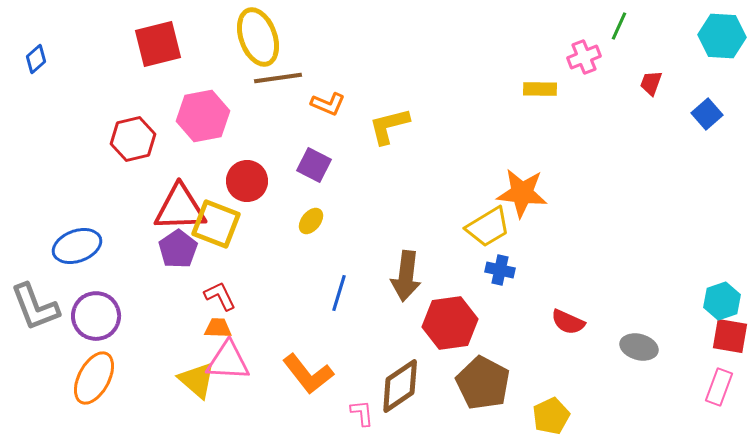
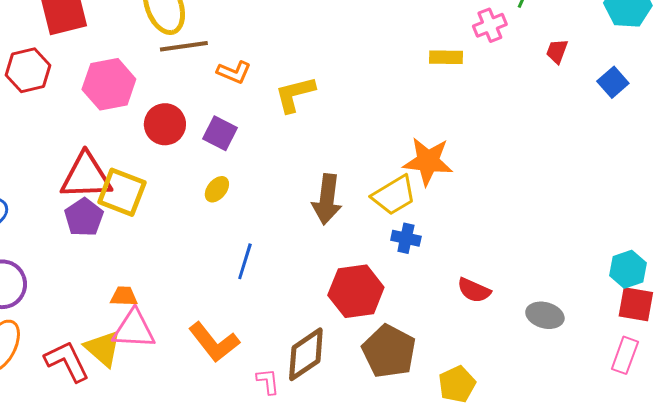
red hexagon: (133, 139) -> (28, 70), moved
red circle: (247, 181) -> (165, 124), moved
brown arrow: (406, 276) -> (327, 199), moved
red L-shape: (220, 296) -> (67, 361), moved, size x1.4

